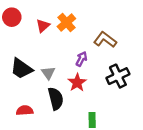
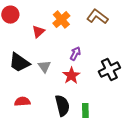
red triangle: (43, 26) -> (38, 32), moved
brown L-shape: (105, 40) -> (97, 17), moved
black semicircle: (56, 99) -> (62, 106), moved

